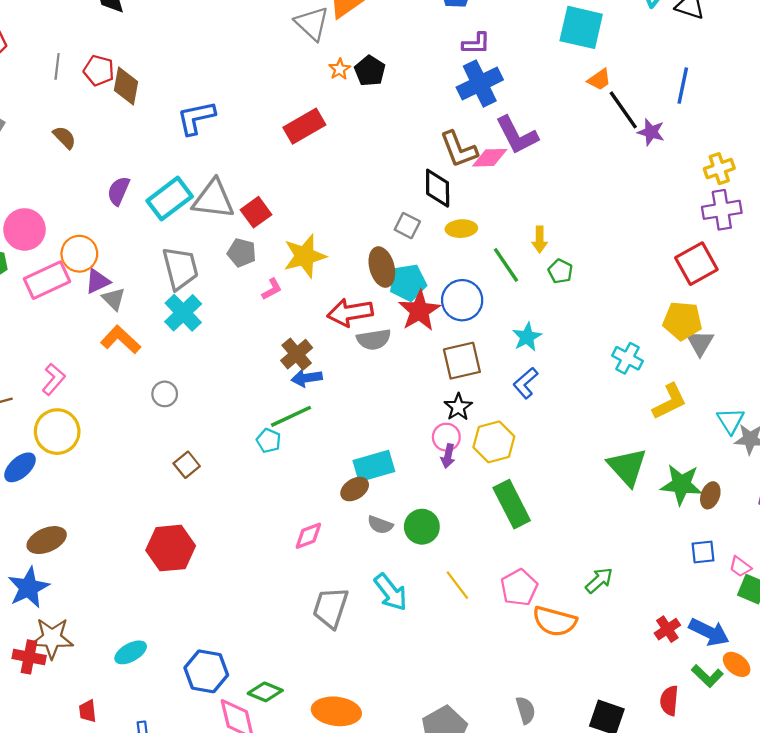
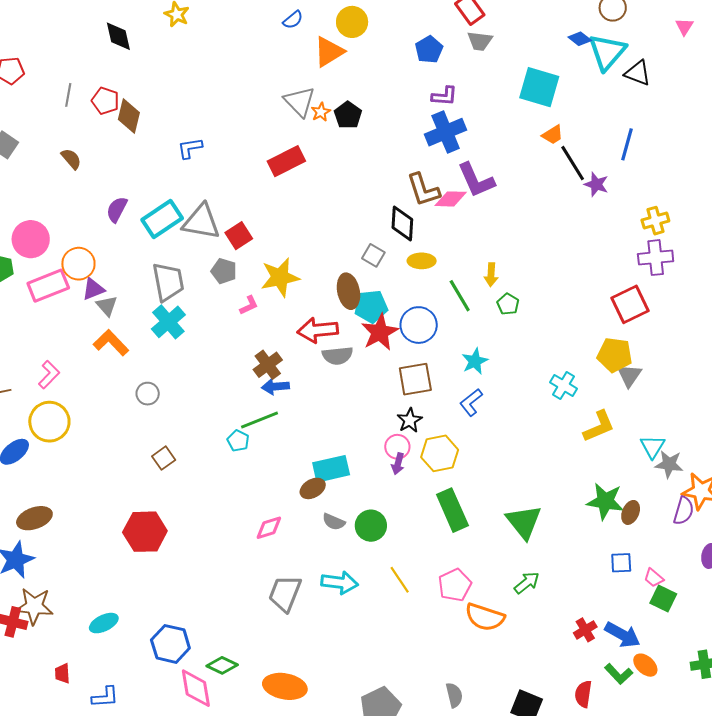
gray triangle: (312, 23) -> (300, 102), moved
blue L-shape: (196, 118) -> (190, 148), size x0.7
green triangle: (627, 467) -> (524, 522), moved
cyan arrow: (391, 592) -> (340, 583), turned -48

